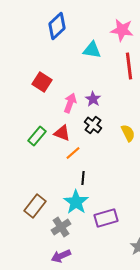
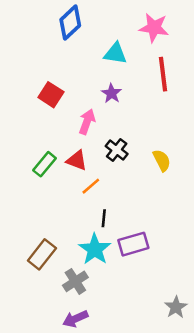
purple star: (93, 99) -> (111, 93), moved
purple rectangle: (106, 218) -> (133, 244), moved

